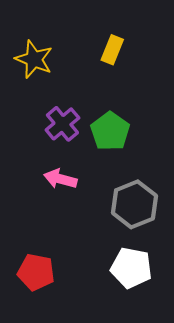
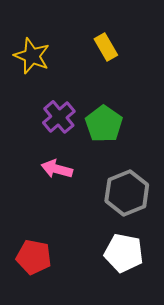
yellow rectangle: (112, 50) -> (106, 47), turned -52

